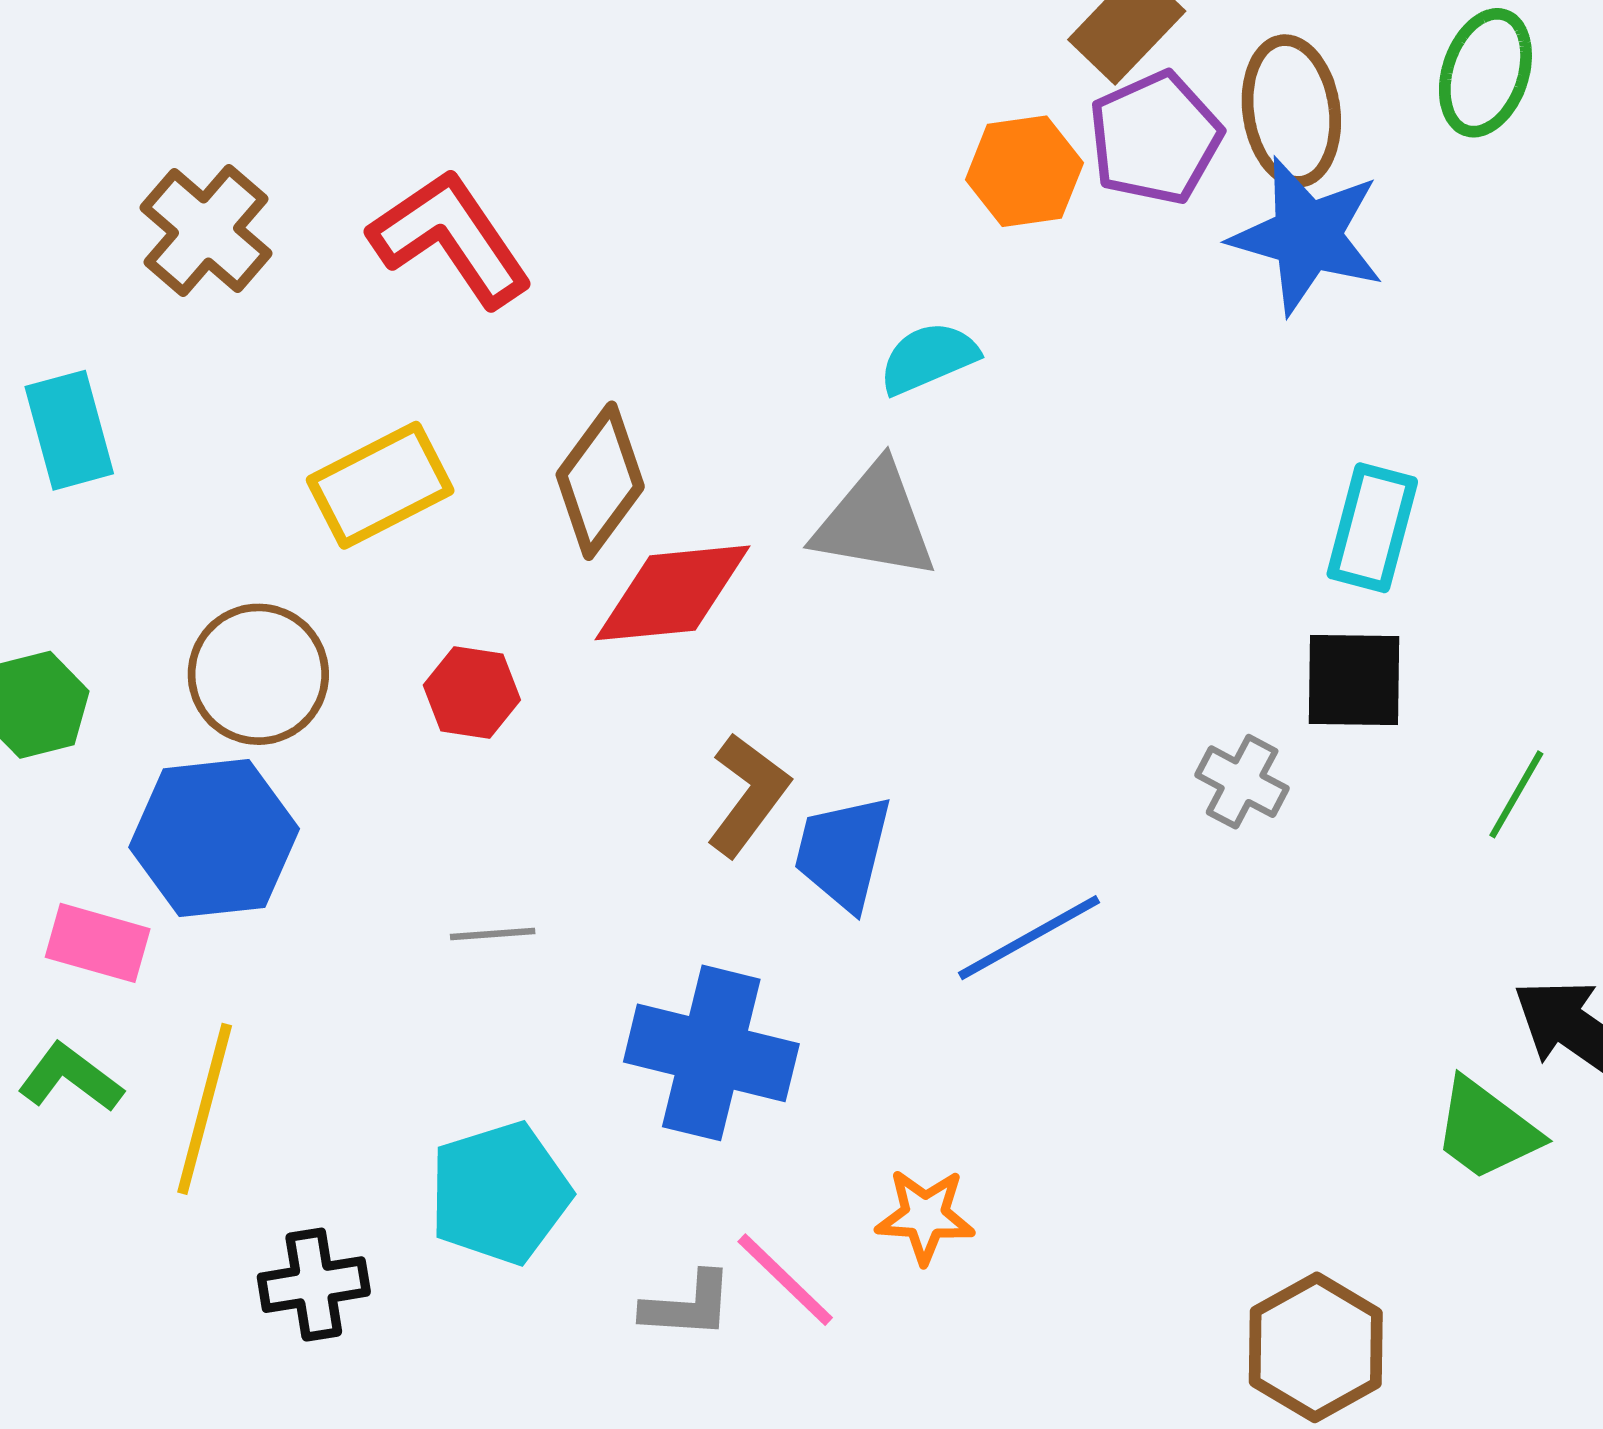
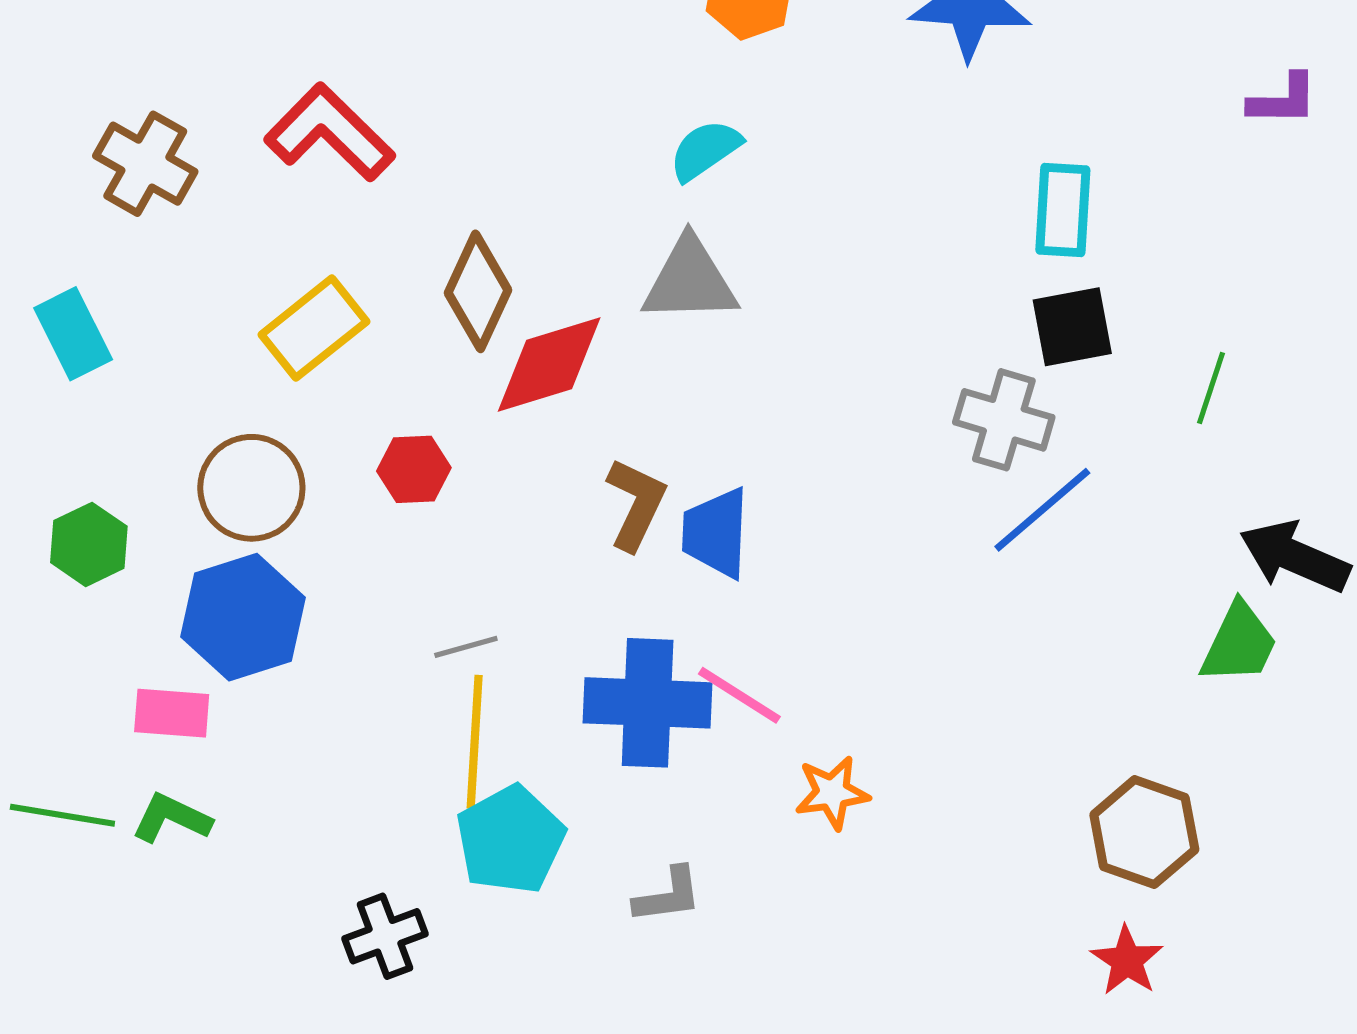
gray cross: (1242, 782) -> (1004, 420), size x1.4
blue line: (1029, 938) -> (1042, 510), moved
yellow line: (205, 1109) -> (475, 742), moved
green trapezoid: (1486, 1130) -> (1239, 643), turned -90
pink line: (785, 1280) -> (739, 695), moved

